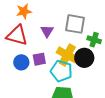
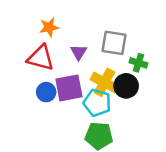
purple square: (39, 59) -> (69, 88), size x1.6

